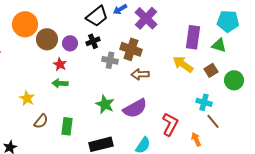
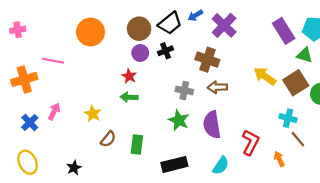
purple rectangle: (193, 37) -> (284, 31), moved, turned -40
brown circle: (47, 39) -> (139, 29), moved
gray cross: (110, 60) -> (184, 90), moved
brown square: (211, 70) -> (296, 83), size x1.6
purple semicircle: (135, 108) -> (212, 125), turned 110

